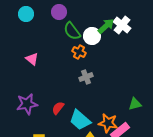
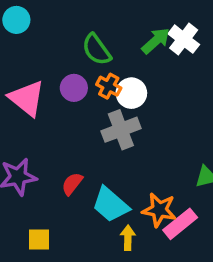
purple circle: (59, 12) -> (74, 88), moved
white circle: (92, 36) -> (131, 93), moved
pink triangle: (32, 59) -> (27, 98), size x1.6
gray cross: (86, 77) -> (121, 130), size x1.5

